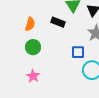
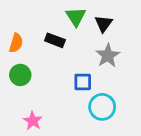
pink star: (33, 76) -> (33, 121), moved

